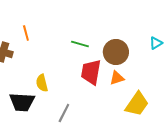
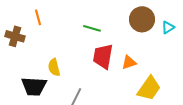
brown circle: (116, 52) -> (142, 19), moved

